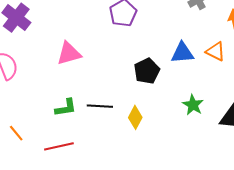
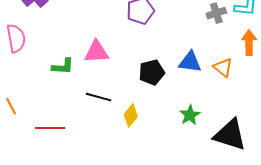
pink triangle: (69, 53) -> (96, 52), moved
green L-shape: (66, 108) -> (63, 66), moved

